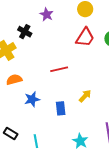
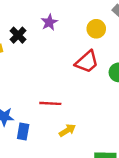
red line: (59, 69) -> (50, 103), moved
blue rectangle: (61, 108) -> (23, 132), moved

